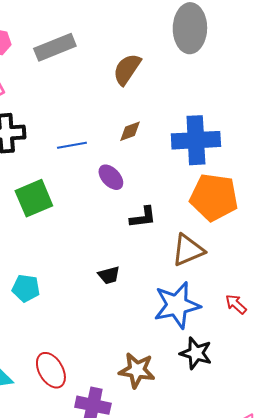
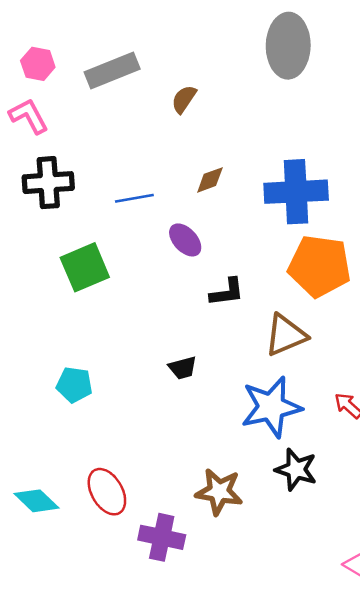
brown semicircle: (127, 69) -> (184, 99), moved, size x0.7

